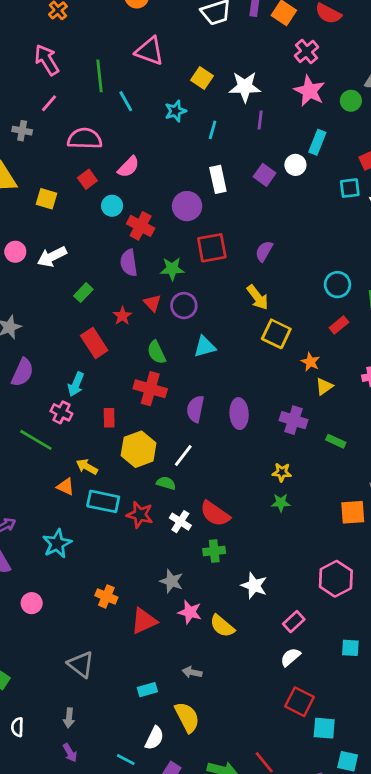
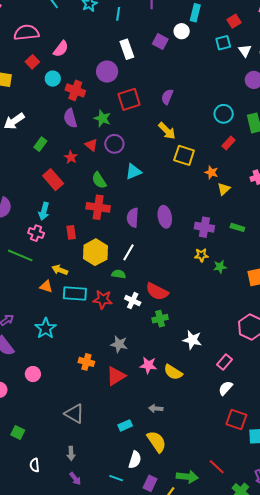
green star: (172, 269) -> (102, 118), turned 30
purple cross: (293, 420) -> (204, 227), moved
green star: (281, 503) -> (220, 267), moved
gray star: (171, 581) -> (119, 344), moved

